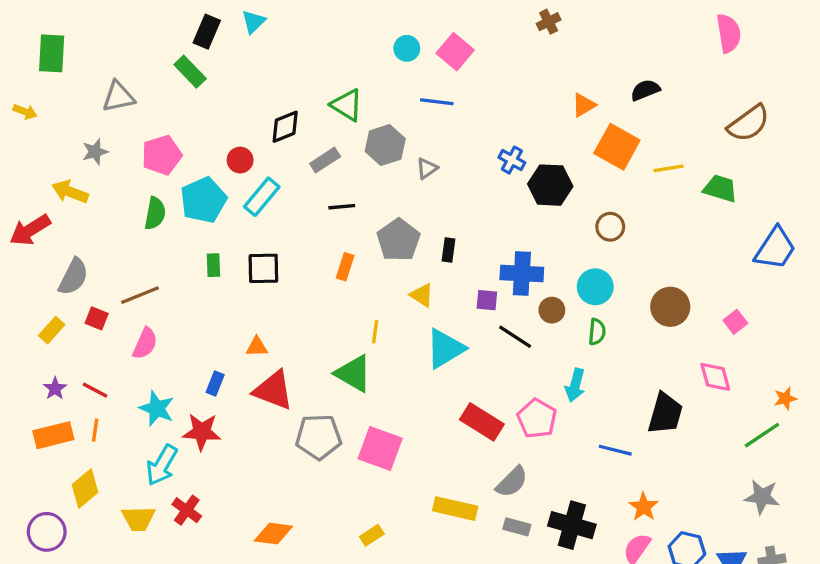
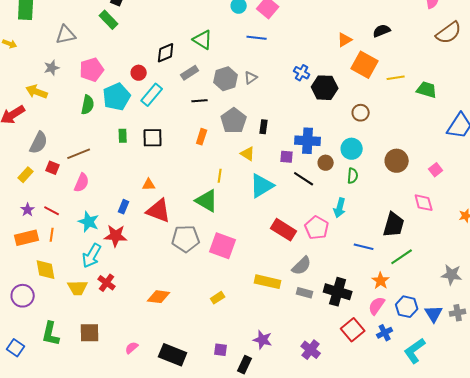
brown semicircle: (749, 123) -> (449, 33), moved
gray hexagon: (385, 145) -> (226, 79), moved
green line: (762, 435) -> (402, 257), moved
yellow diamond: (85, 489) -> (46, 270), turned -60

